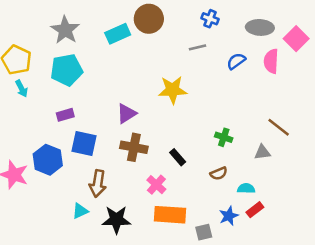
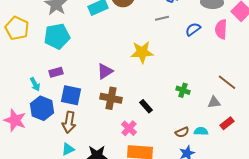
cyan arrow: (22, 89) -> (35, 84), moved
brown semicircle: (219, 173) -> (182, 132), moved
brown arrow: (98, 183) -> (69, 122), moved
red rectangle: (255, 210) -> (227, 123), moved

